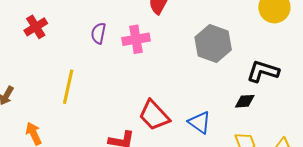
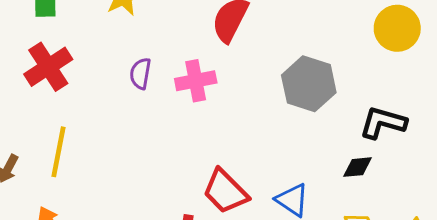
red cross: (36, 27) -> (48, 67), size x1.4
yellow line: (68, 87) -> (59, 152), moved

